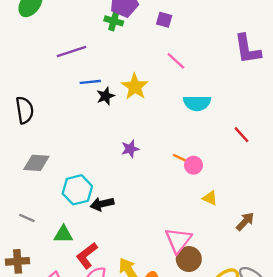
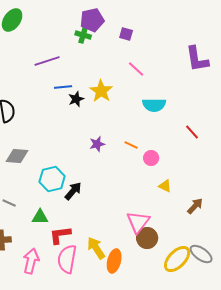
orange line: (181, 158) -> (131, 145), moved
black arrow: (102, 204) -> (73, 191), turned 144
red L-shape: (87, 256) -> (60, 235), turned 30

